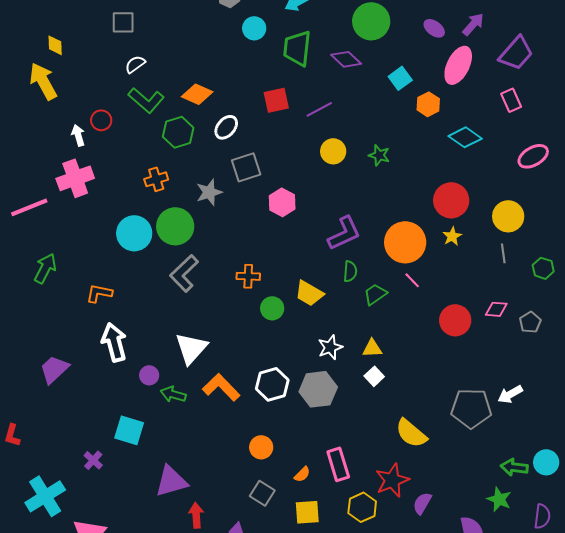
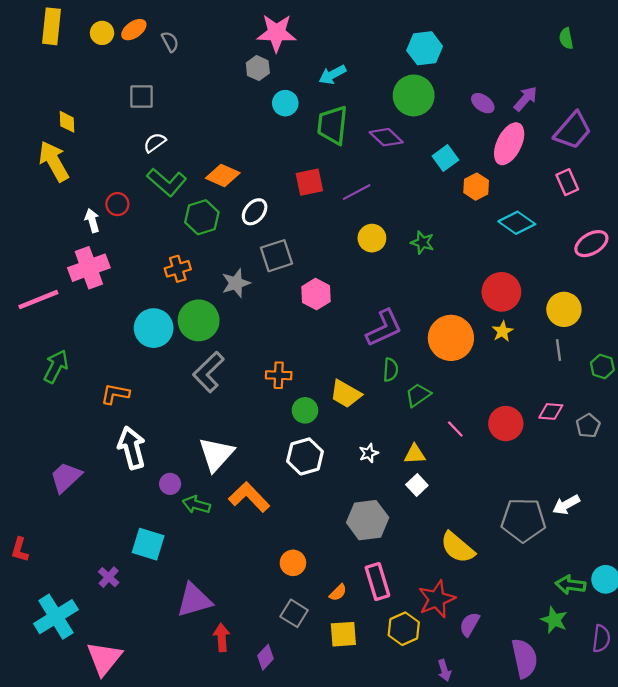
pink line: (412, 280) -> (455, 429), moved
white star: (330, 347) -> (369, 453), size x0.7
white hexagon: (272, 384) -> (305, 456), moved
gray hexagon: (318, 389) -> (368, 520), moved

